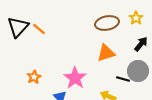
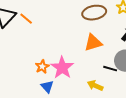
orange star: (34, 77) -> (42, 67), moved

